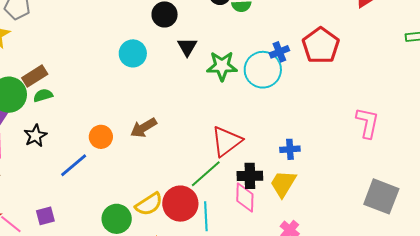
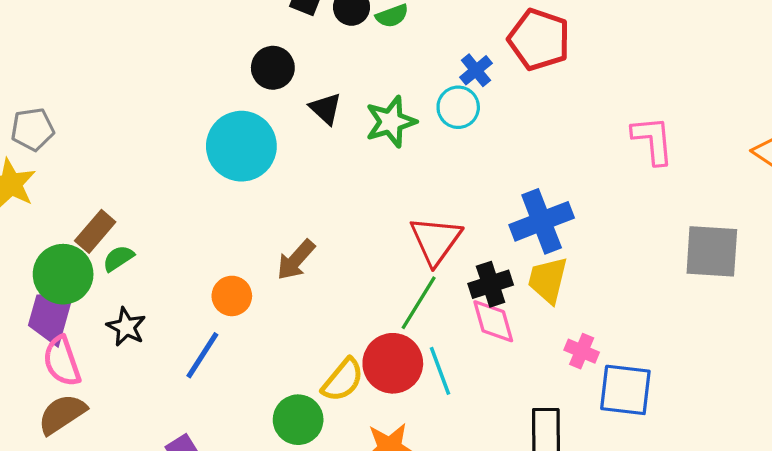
cyan circle: (133, 53) -> (241, 146), size x1.5
cyan circle: (263, 70) -> (458, 107), size x0.7
blue cross: (290, 149) -> (542, 221), size x1.8

